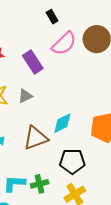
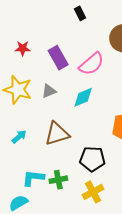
pink semicircle: (64, 44) -> (92, 64), moved
cyan diamond: (62, 123) -> (83, 97), moved

